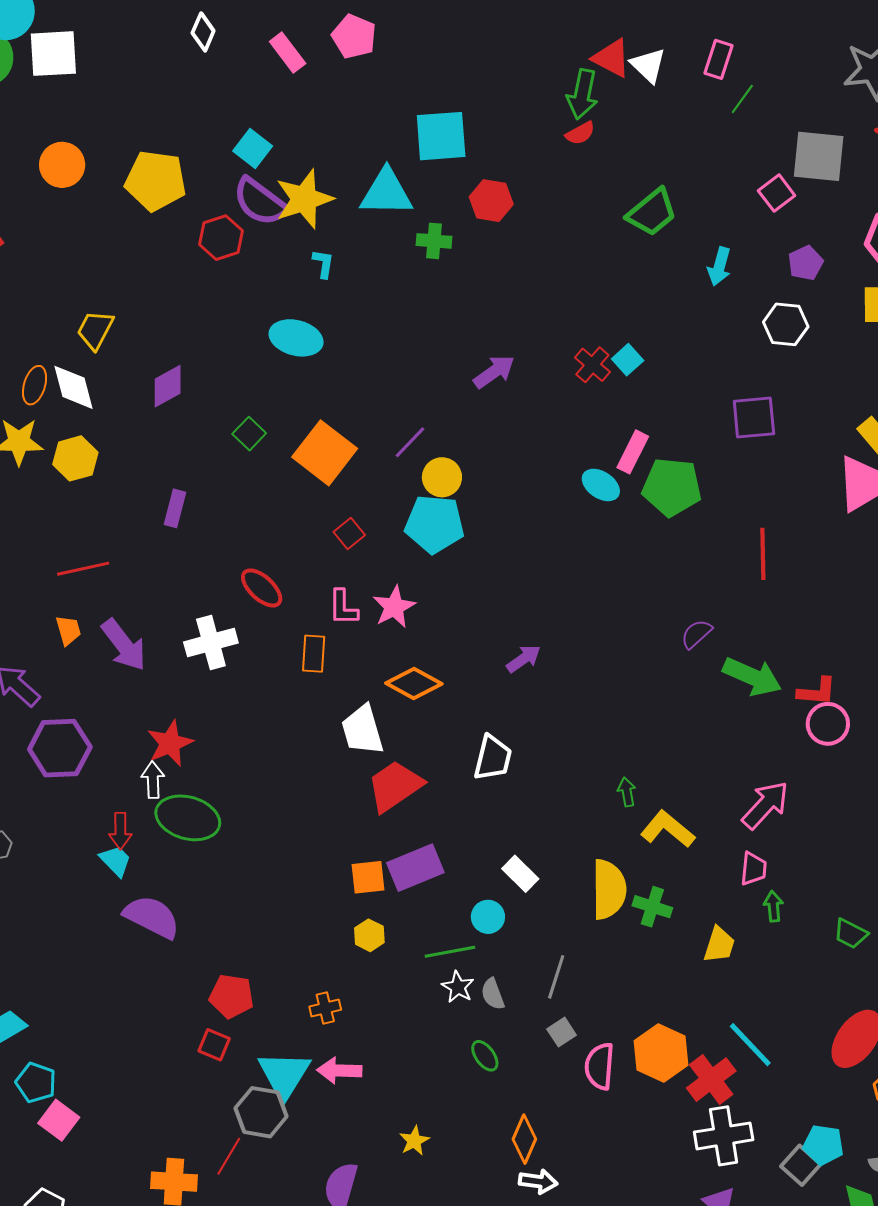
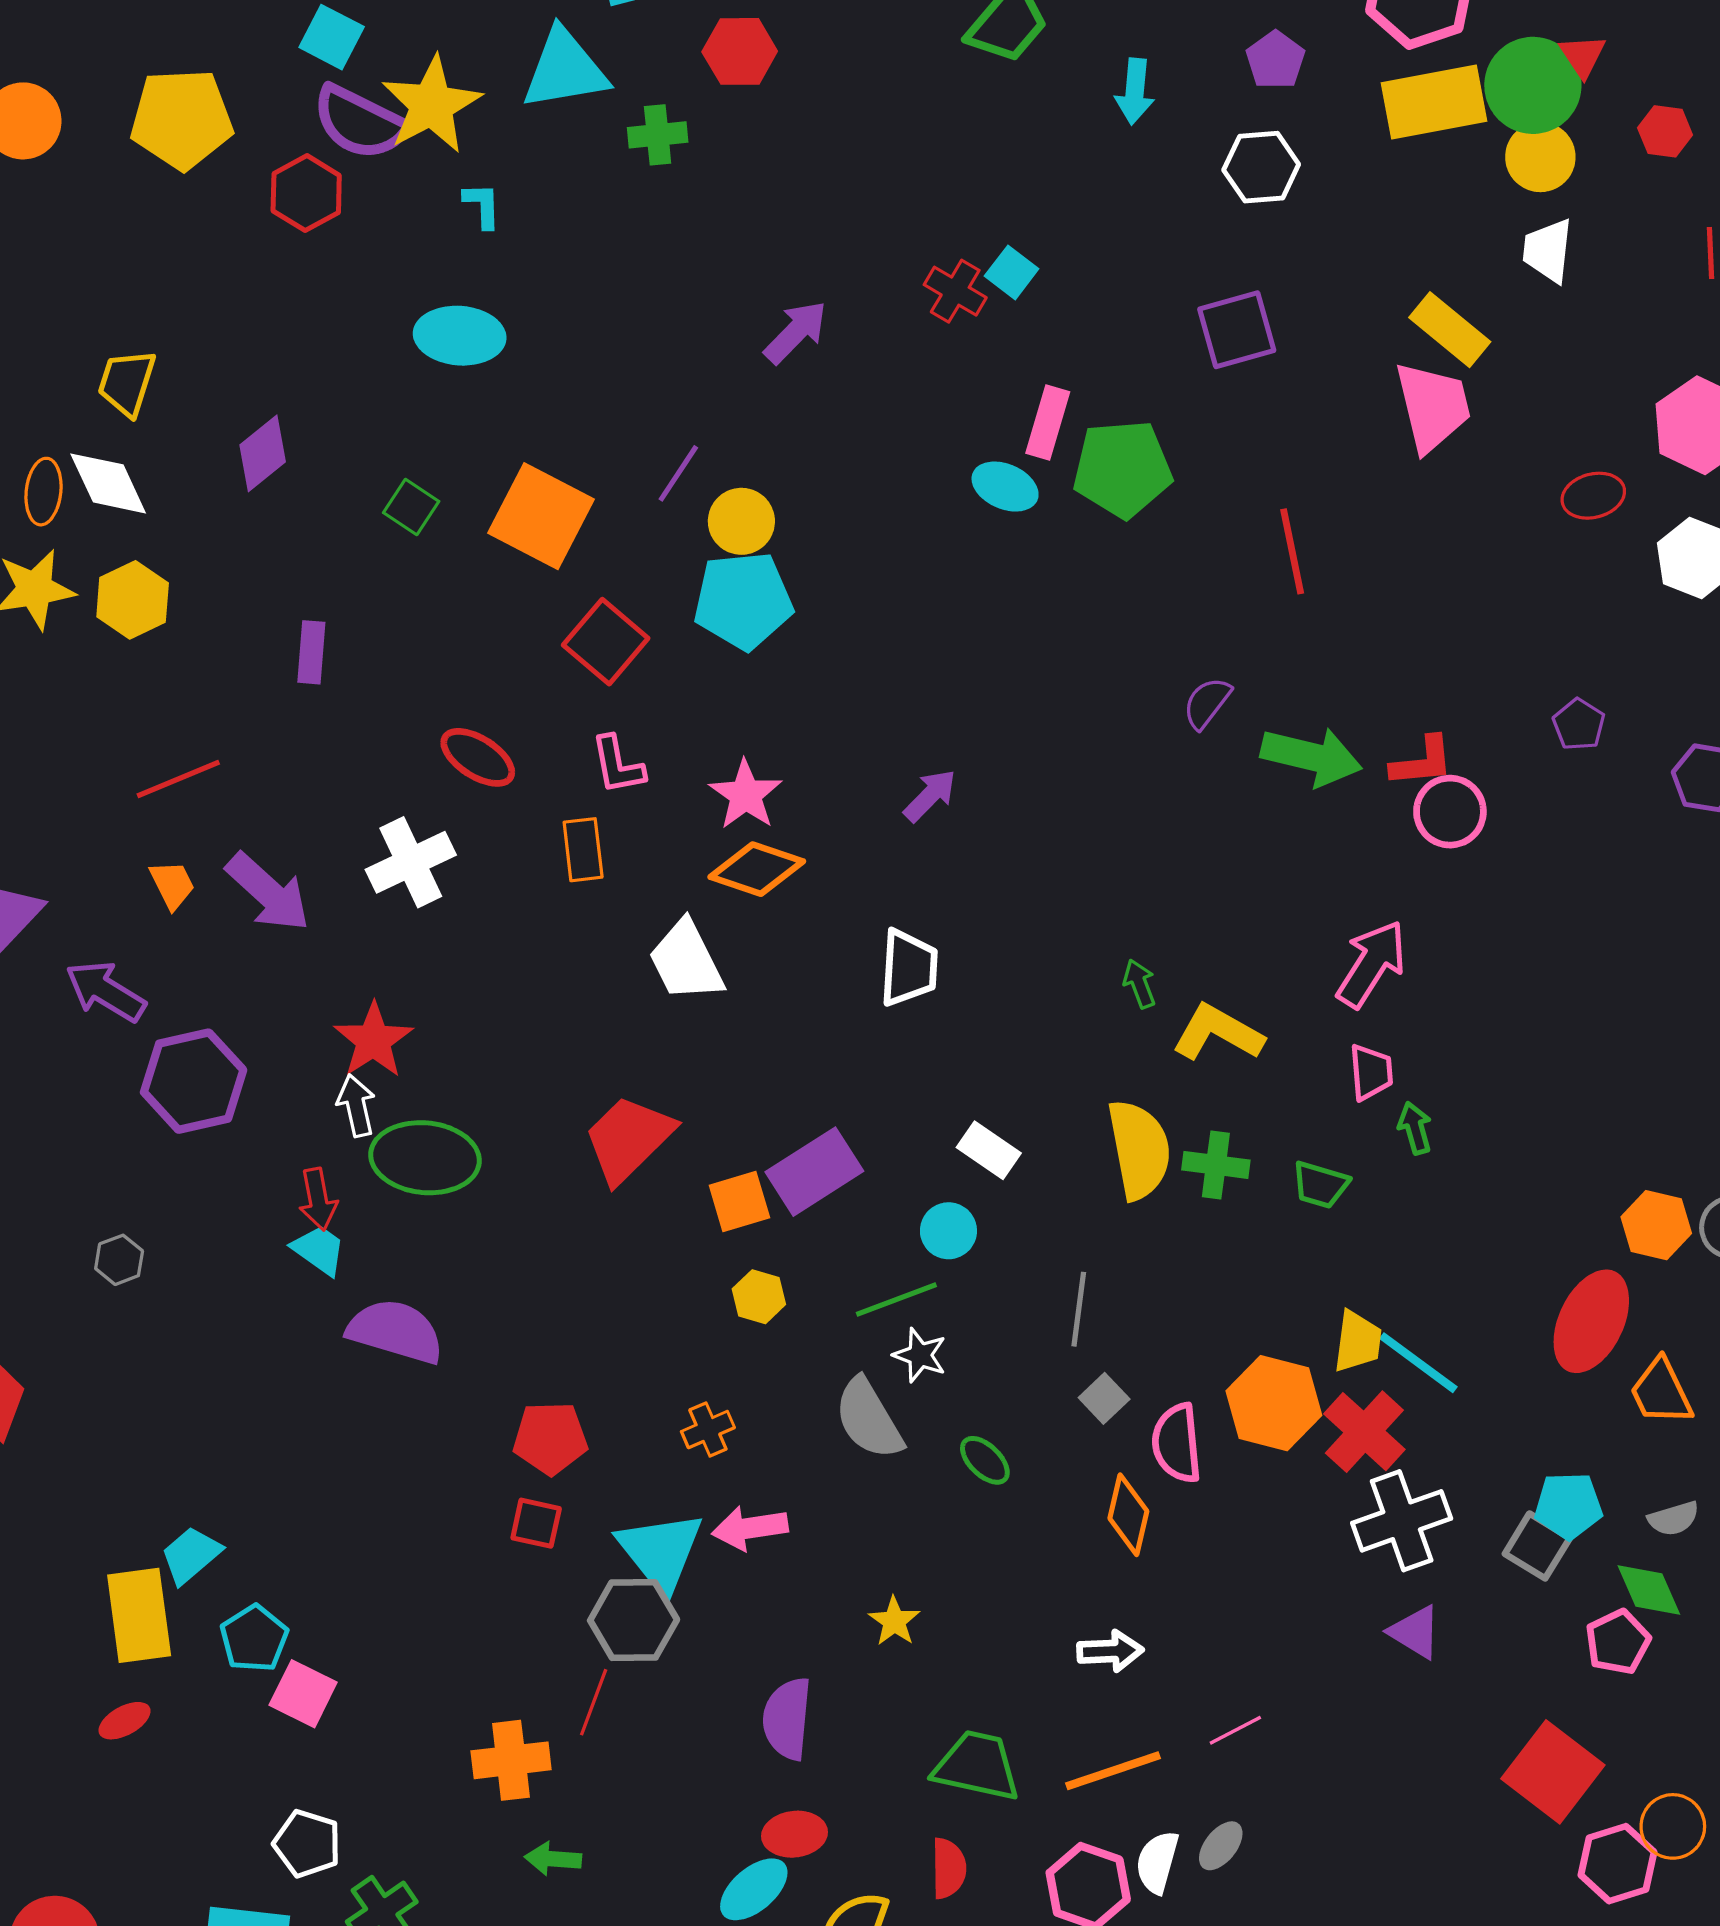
red square: (349, 534) -> (606, 642), size x1.6
pink star: (394, 607) -> (746, 795), moved
red trapezoid: (395, 786) -> (628, 1139), moved
green trapezoid: (851, 934) -> (1320, 1185), moved
yellow trapezoid: (719, 945) -> (1358, 1341), moved
gray semicircle: (493, 994) -> (869, 1419), moved, size x1.6
cyan pentagon: (36, 1082) -> (254, 1638), turned 30
orange diamond: (524, 1139) -> (1128, 1515), moved

